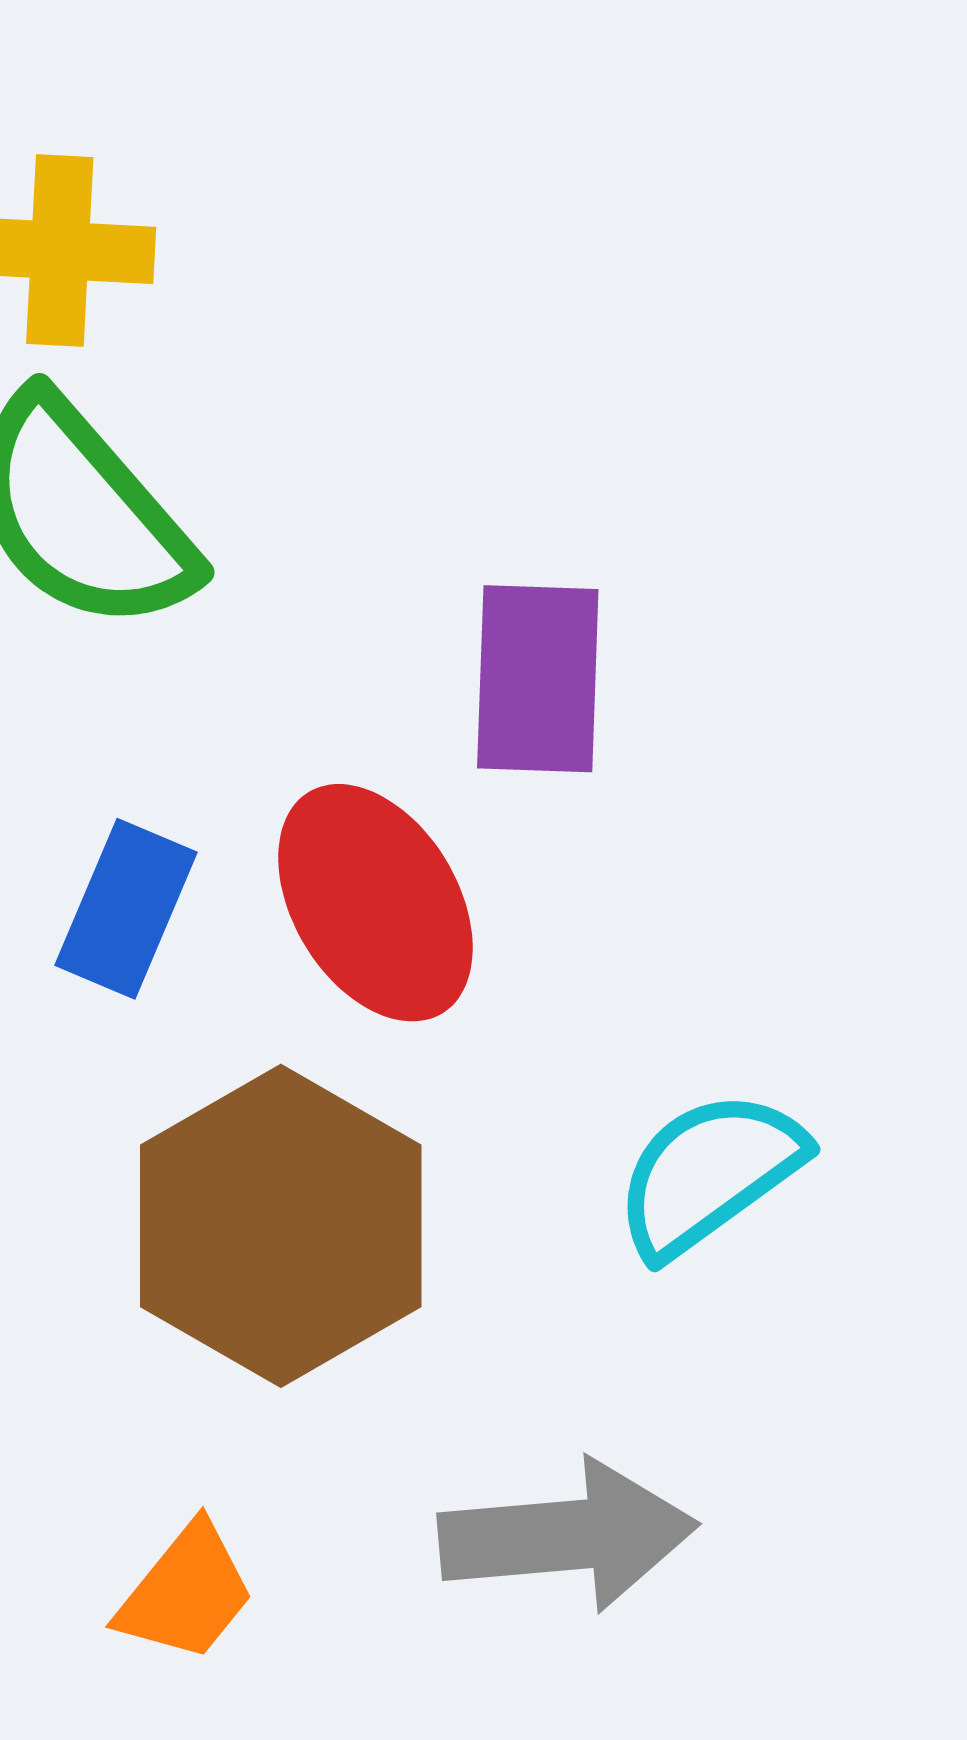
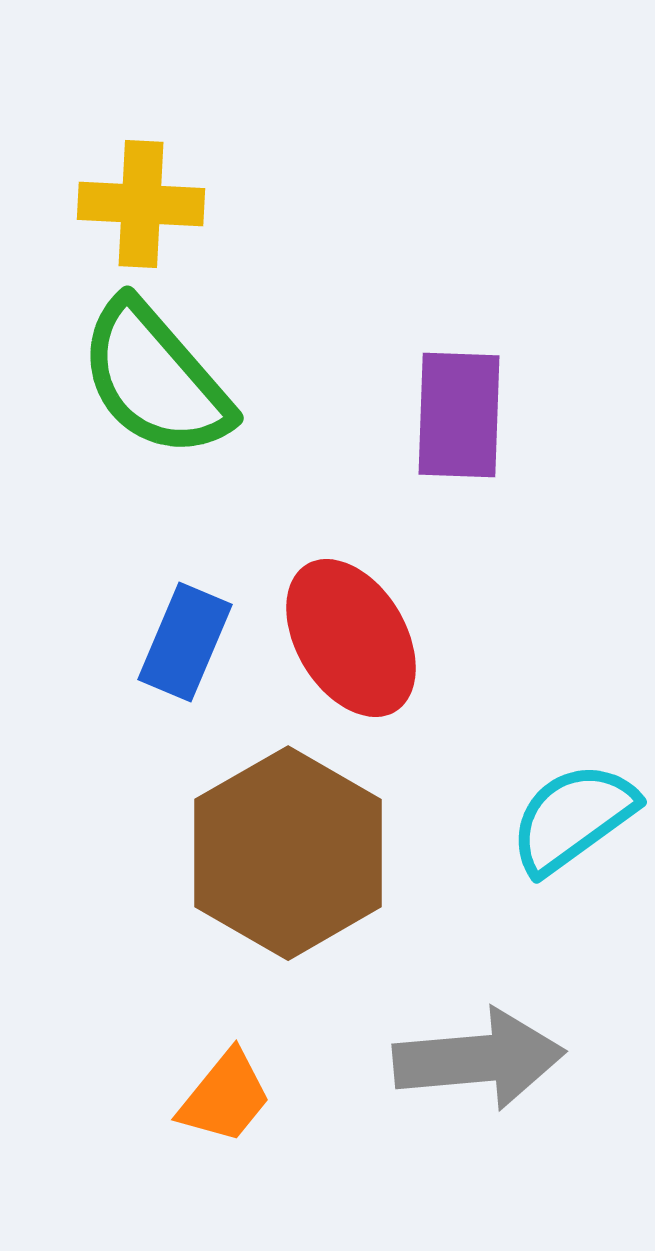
purple rectangle: (538, 679) -> (459, 415), moved

